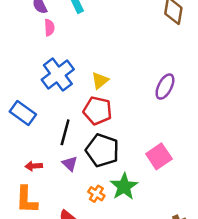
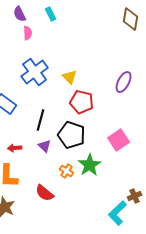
yellow triangle: (100, 81) -> (70, 77), turned -35
red pentagon: (98, 111) -> (82, 102), moved

